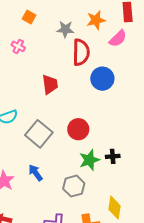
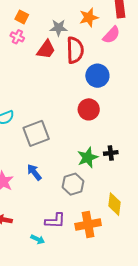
pink cross: (18, 46) -> (17, 37), moved
red trapezoid: (50, 84) -> (46, 49), moved, turned 45
red circle: (78, 129) -> (89, 109), moved
gray square: (39, 134) -> (36, 133), turned 32

